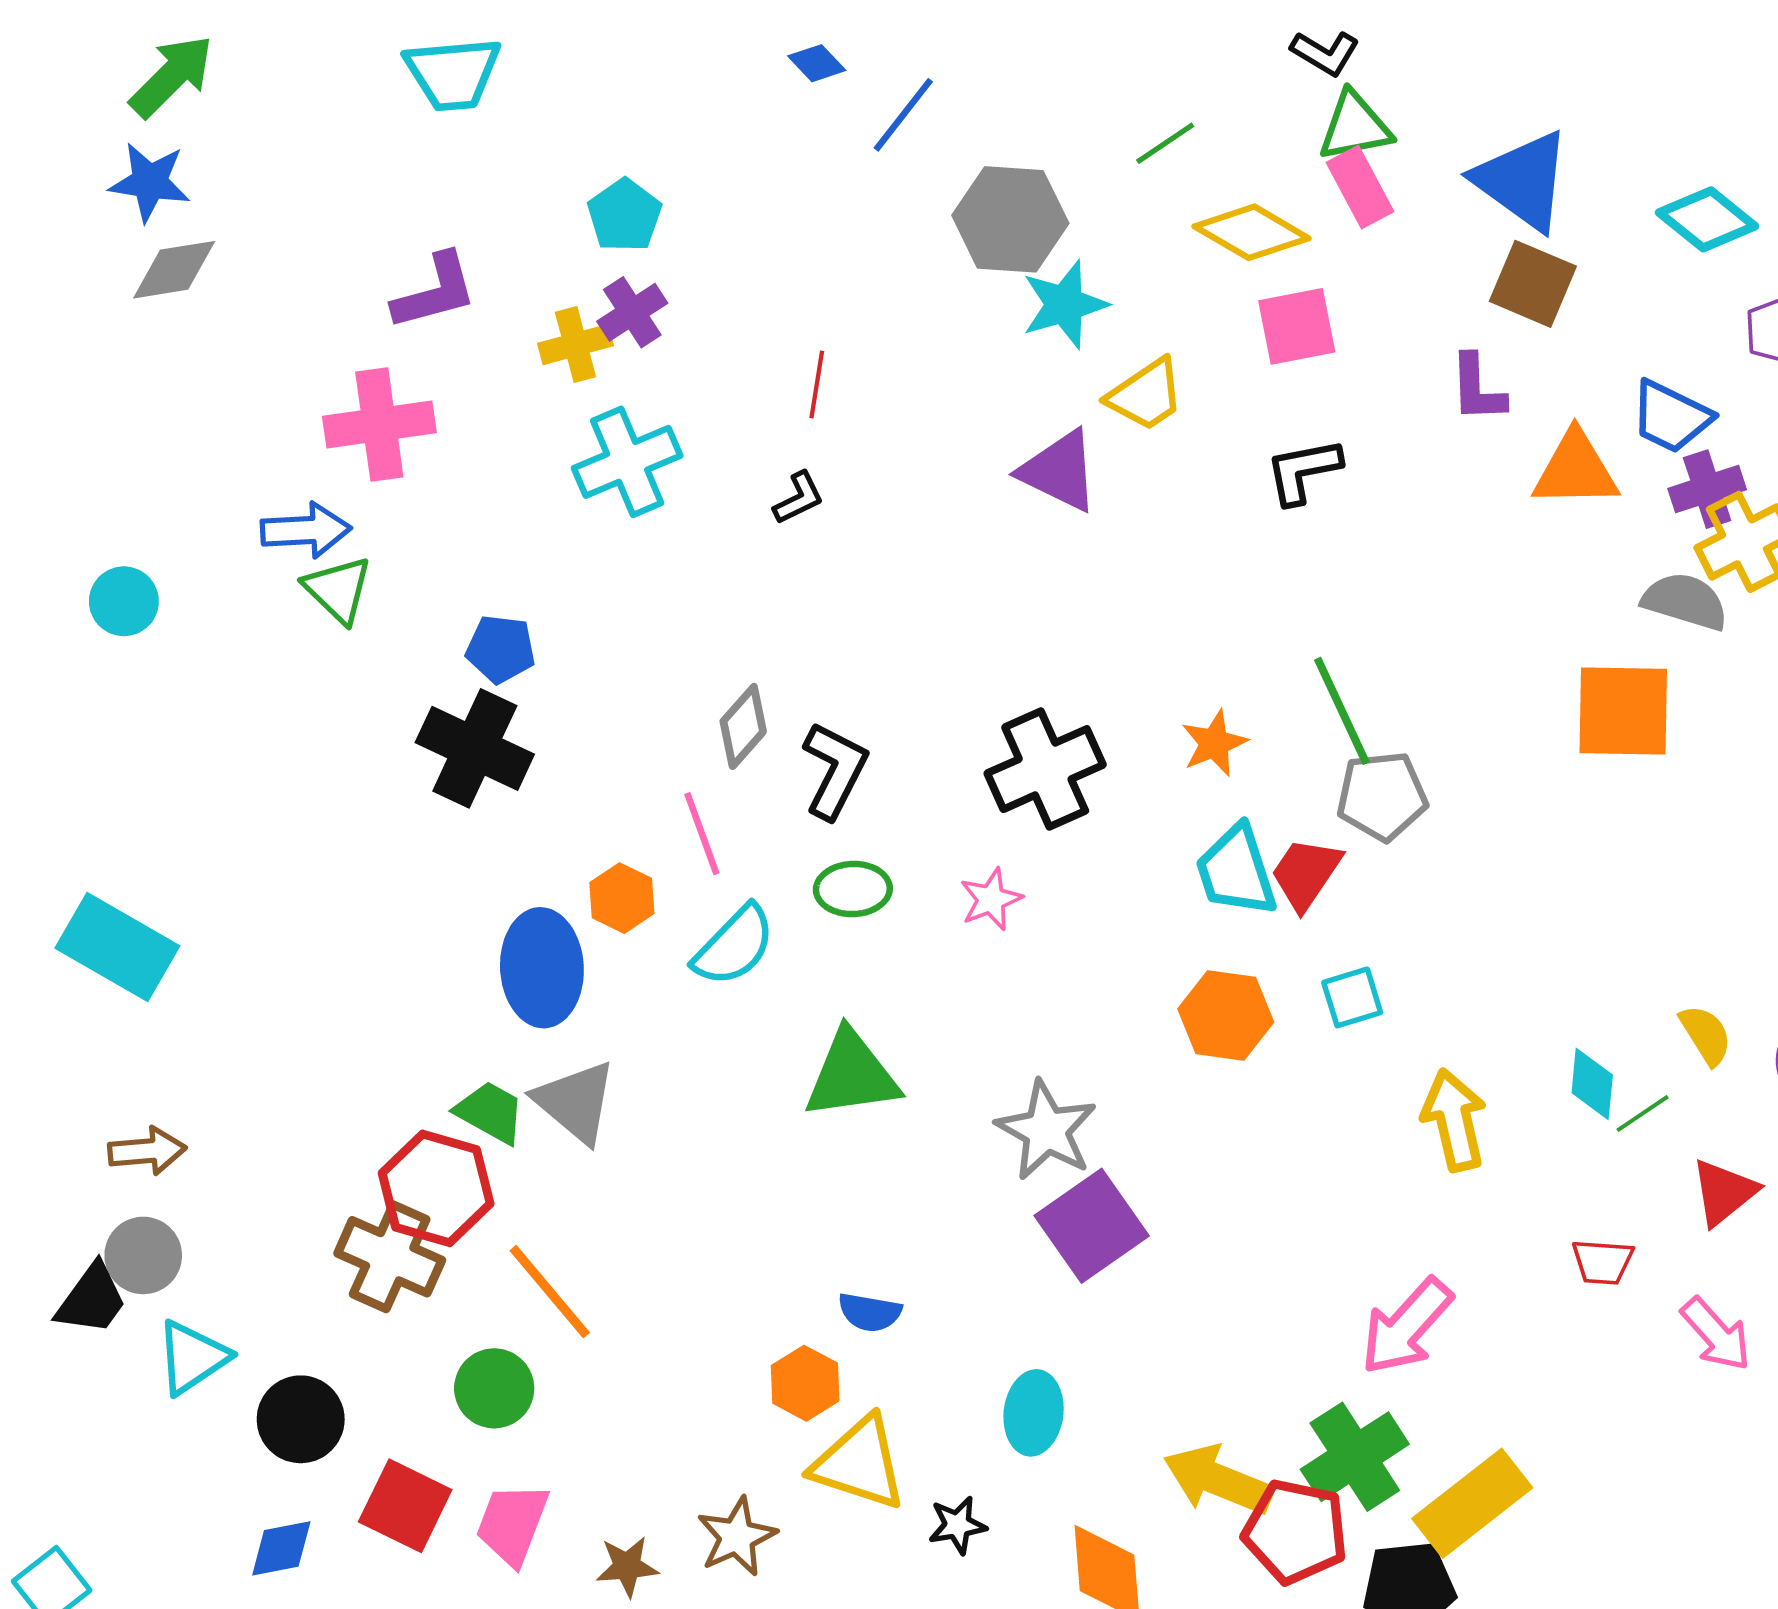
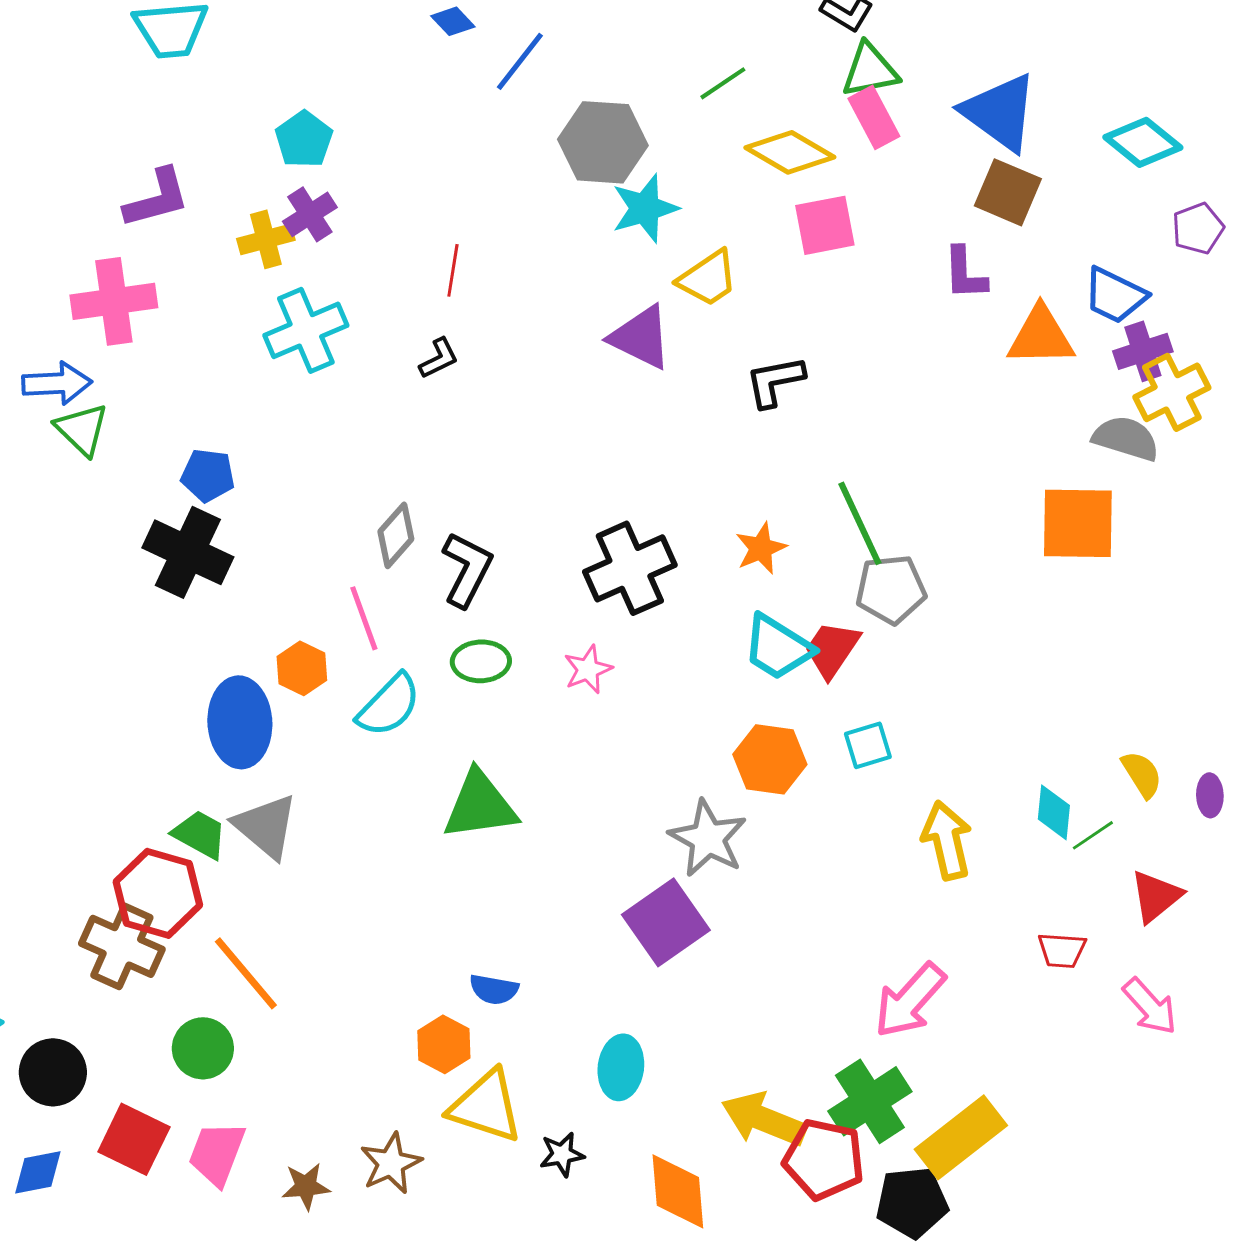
black L-shape: (1303, 471) -> (775, 381), moved
cyan trapezoid: (1236, 871) -> (778, 647), turned -40
gray star: (1046, 1130) -> (708, 838), moved

